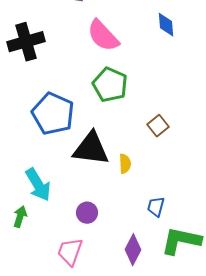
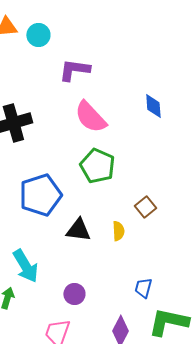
blue pentagon: (53, 114) -> (40, 195), turned 30
black triangle: (91, 149) -> (78, 230), size x0.7
yellow semicircle: (125, 164) -> (118, 231), moved

